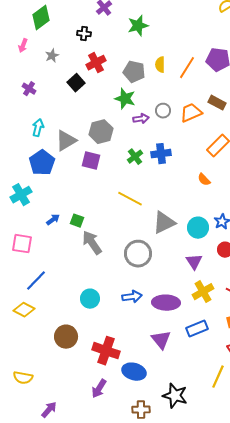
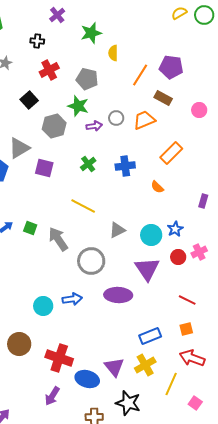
yellow semicircle: (160, 65) -> (113, 53), moved
black square: (76, 83) -> (29, 100), moved
brown rectangle: (217, 103) -> (163, 98), moved
gray hexagon: (101, 132) -> (54, 126), moved
blue cross: (161, 154) -> (125, 166), moved
gray triangle: (164, 223) -> (117, 230), size x0.7
gray arrow: (92, 243) -> (58, 239), moved
purple triangle: (194, 262) -> (147, 269), size x1.5
yellow cross: (203, 292) -> (145, 365), moved
blue arrow: (132, 297) -> (72, 299), moved
purple ellipse: (166, 303) -> (118, 295), moved
purple triangle: (161, 340) -> (114, 367), moved

